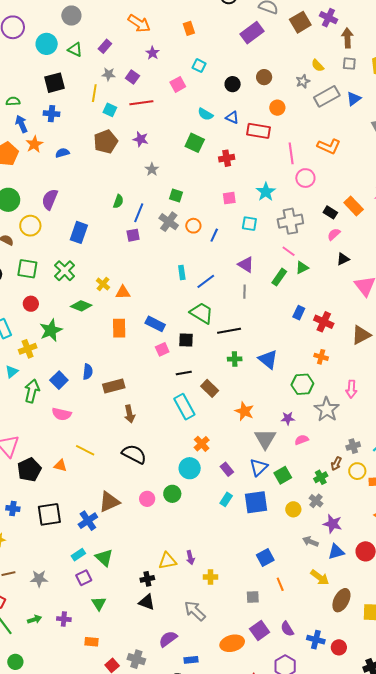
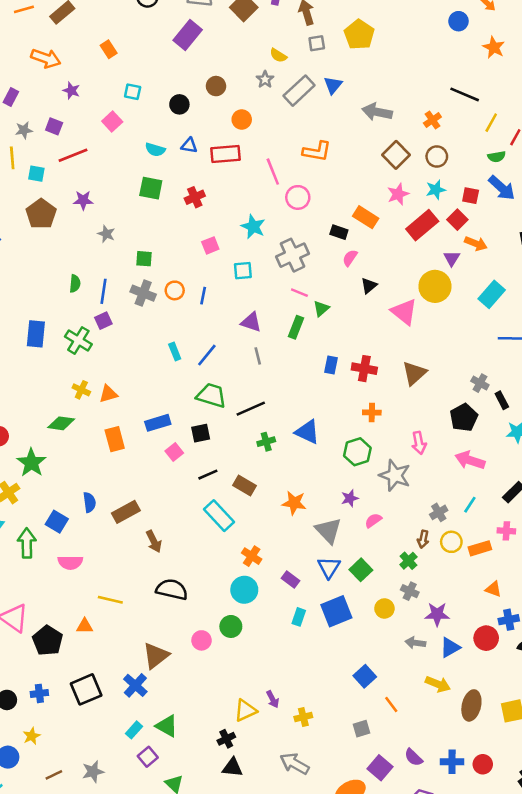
green cross: (65, 271) -> (78, 340), moved
blue rectangle: (155, 324) -> (158, 423), turned -30

